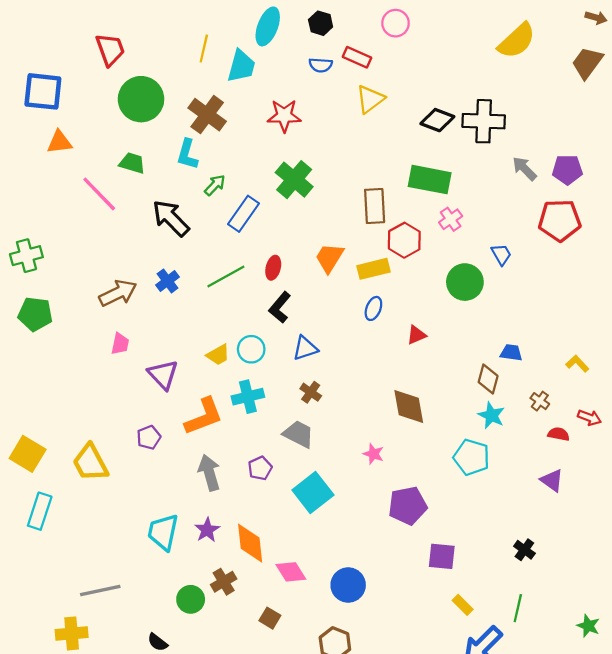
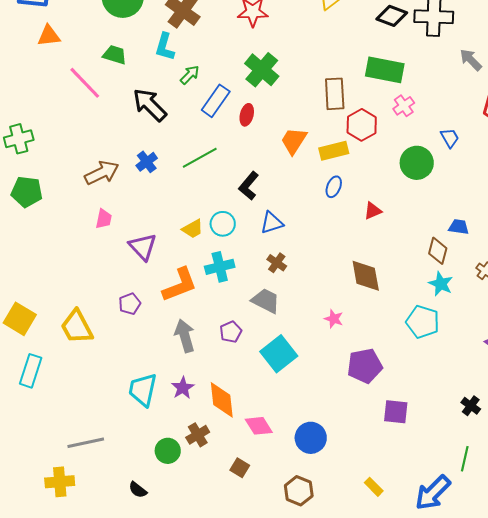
red ellipse: (273, 268) -> (247, 115), moved
yellow rectangle: (463, 605) -> (374, 487), moved

